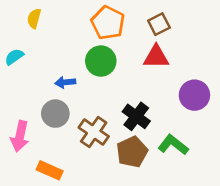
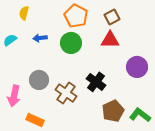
blue arrow: (65, 82) -> (40, 38), moved
green L-shape: (173, 145) -> (140, 115), moved
brown pentagon: (132, 152) -> (113, 111), moved

